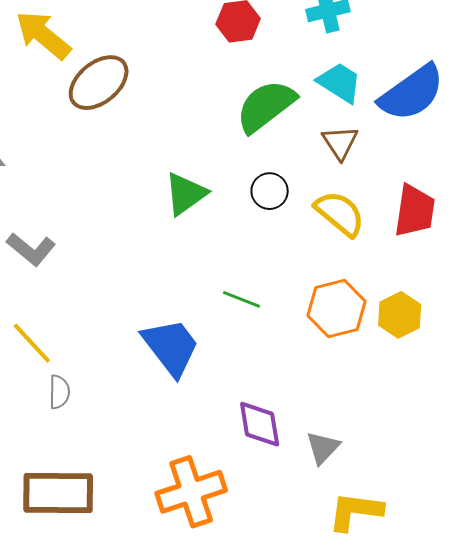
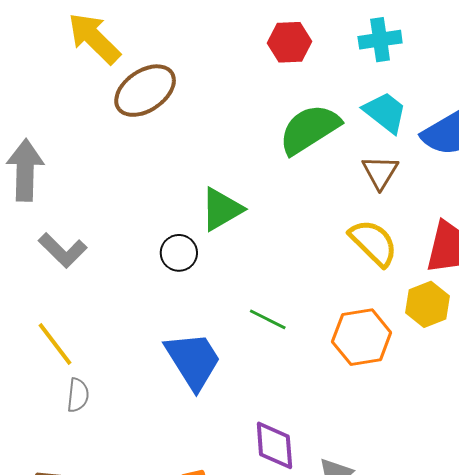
black circle: (270, 191) -> (179, 253), moved
yellow hexagon: (400, 315) -> (427, 304), moved

